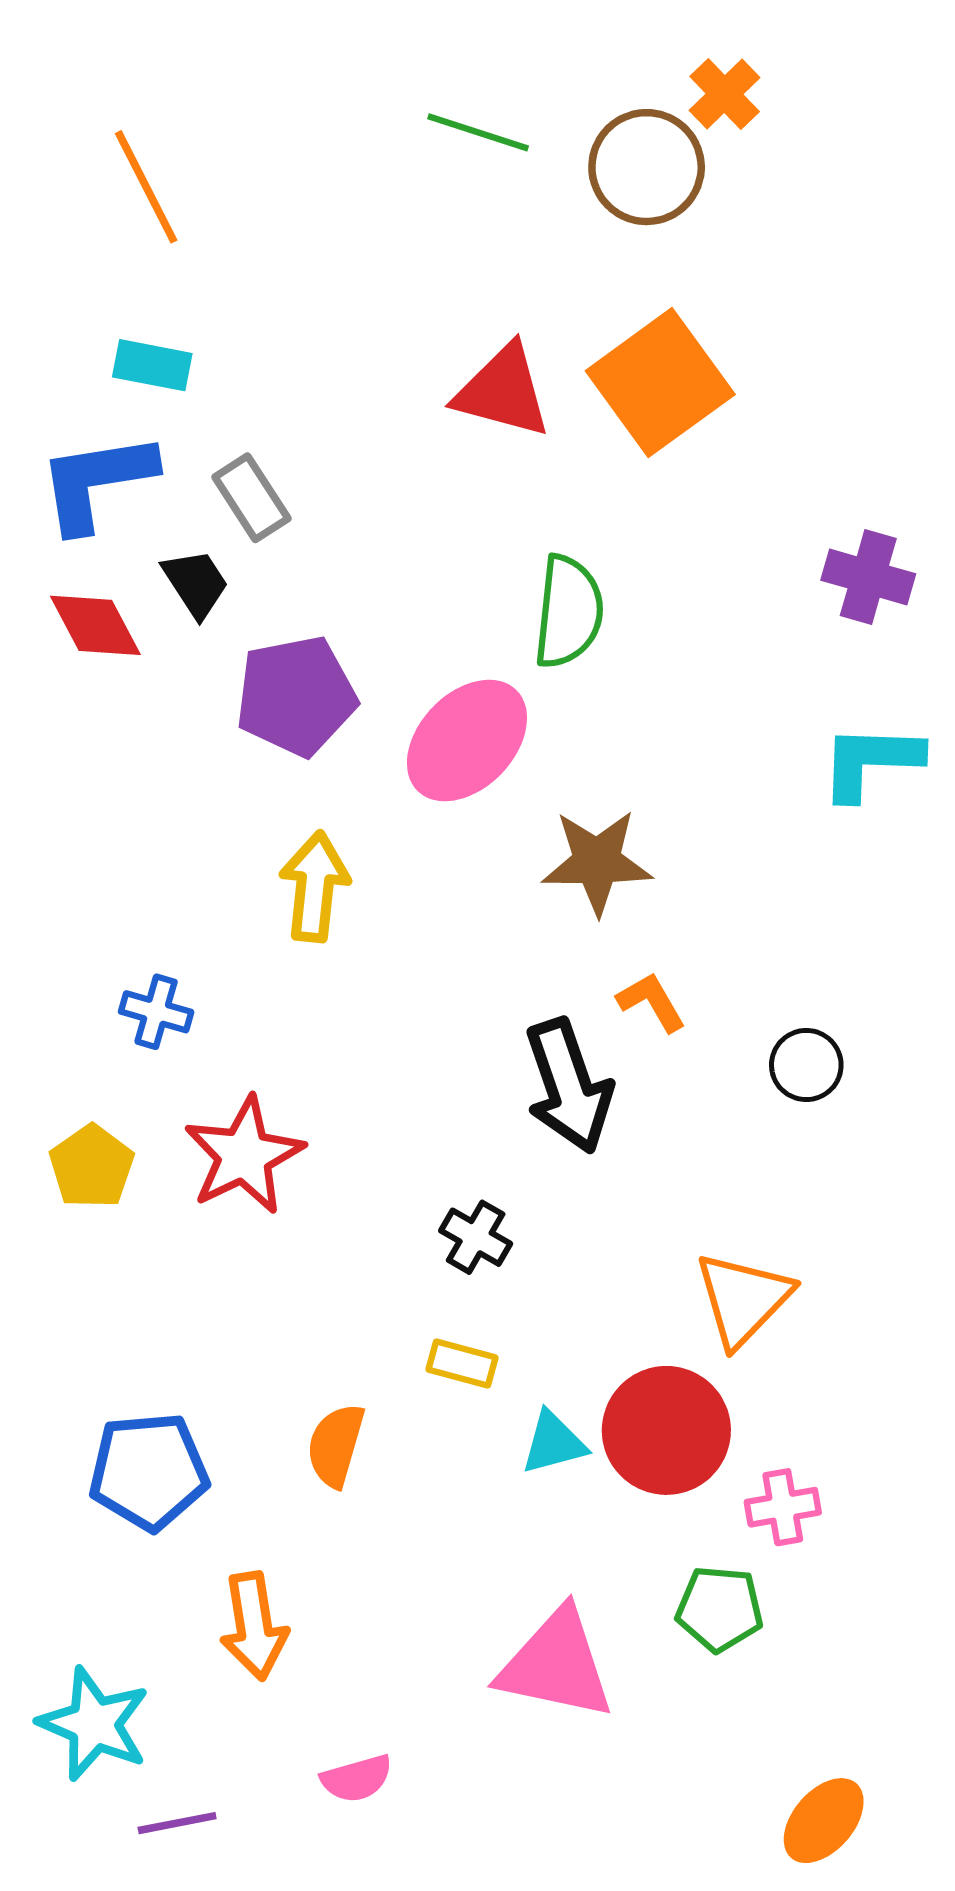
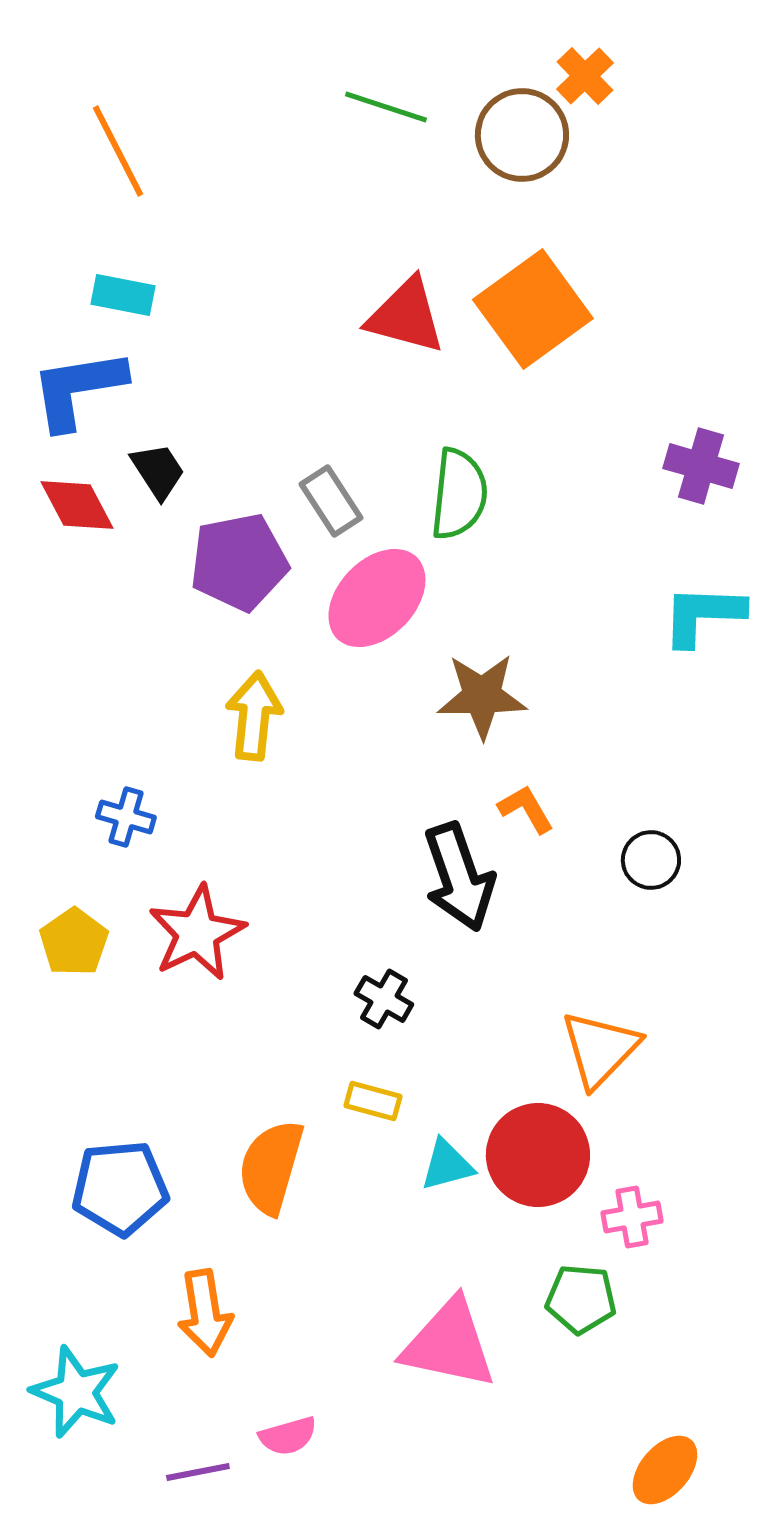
gray rectangle: (251, 498) -> (331, 501), moved
orange semicircle: (336, 1445) -> (271, 1167), size x1.4
purple line: (177, 1823) -> (198, 1472), moved

